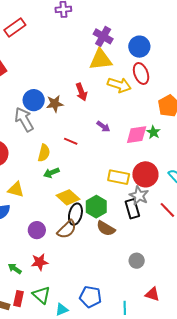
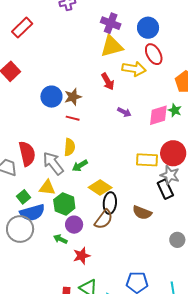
red arrow: (81, 92) -> (108, 82), moved
gray arrow: (24, 119) -> (53, 163), moved
red line: (71, 141) -> (73, 118), moved
green hexagon: (96, 207) -> (64, 204), moved
green arrow: (15, 269) -> (60, 239), moved

